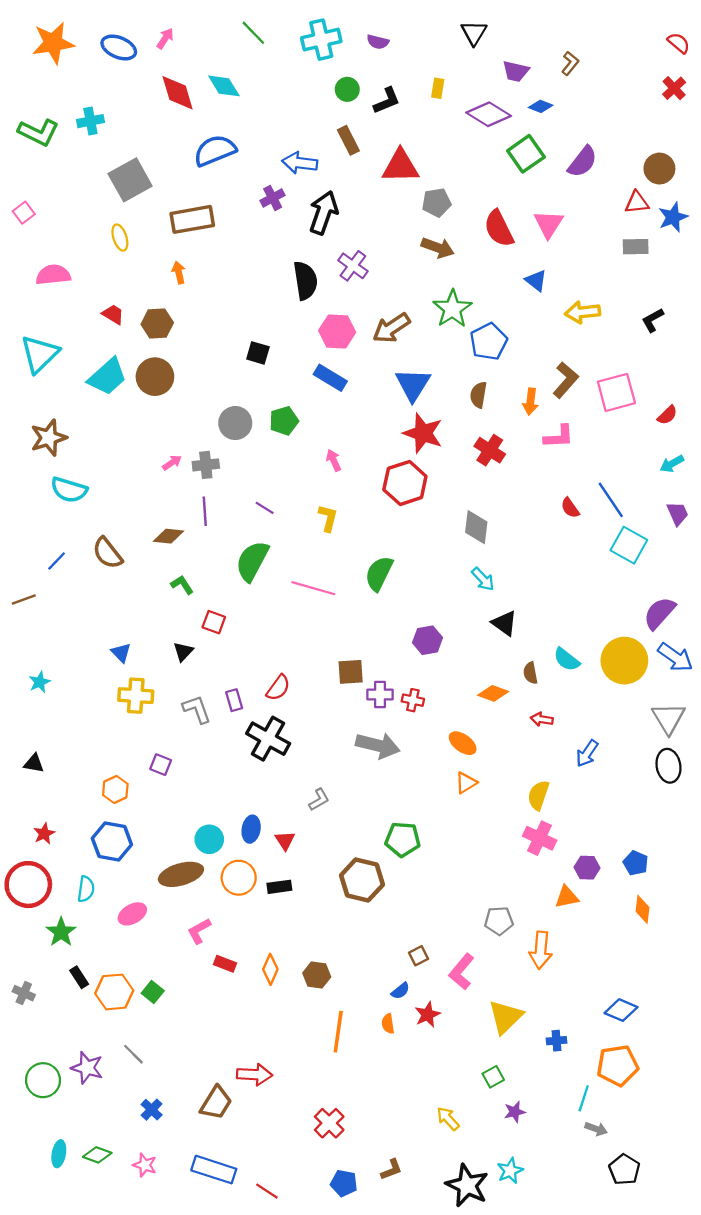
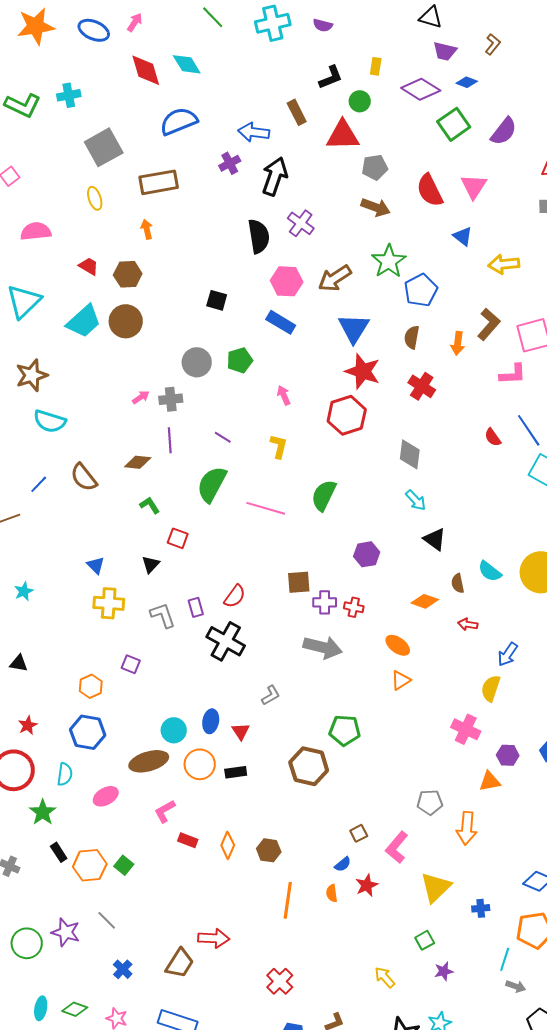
black triangle: (474, 33) -> (431, 17), moved, turned -45
green circle: (347, 89) -> (360, 101), moved
pink L-shape: (559, 437) -> (513, 374), moved
yellow semicircle: (538, 795) -> (491, 688), moved

